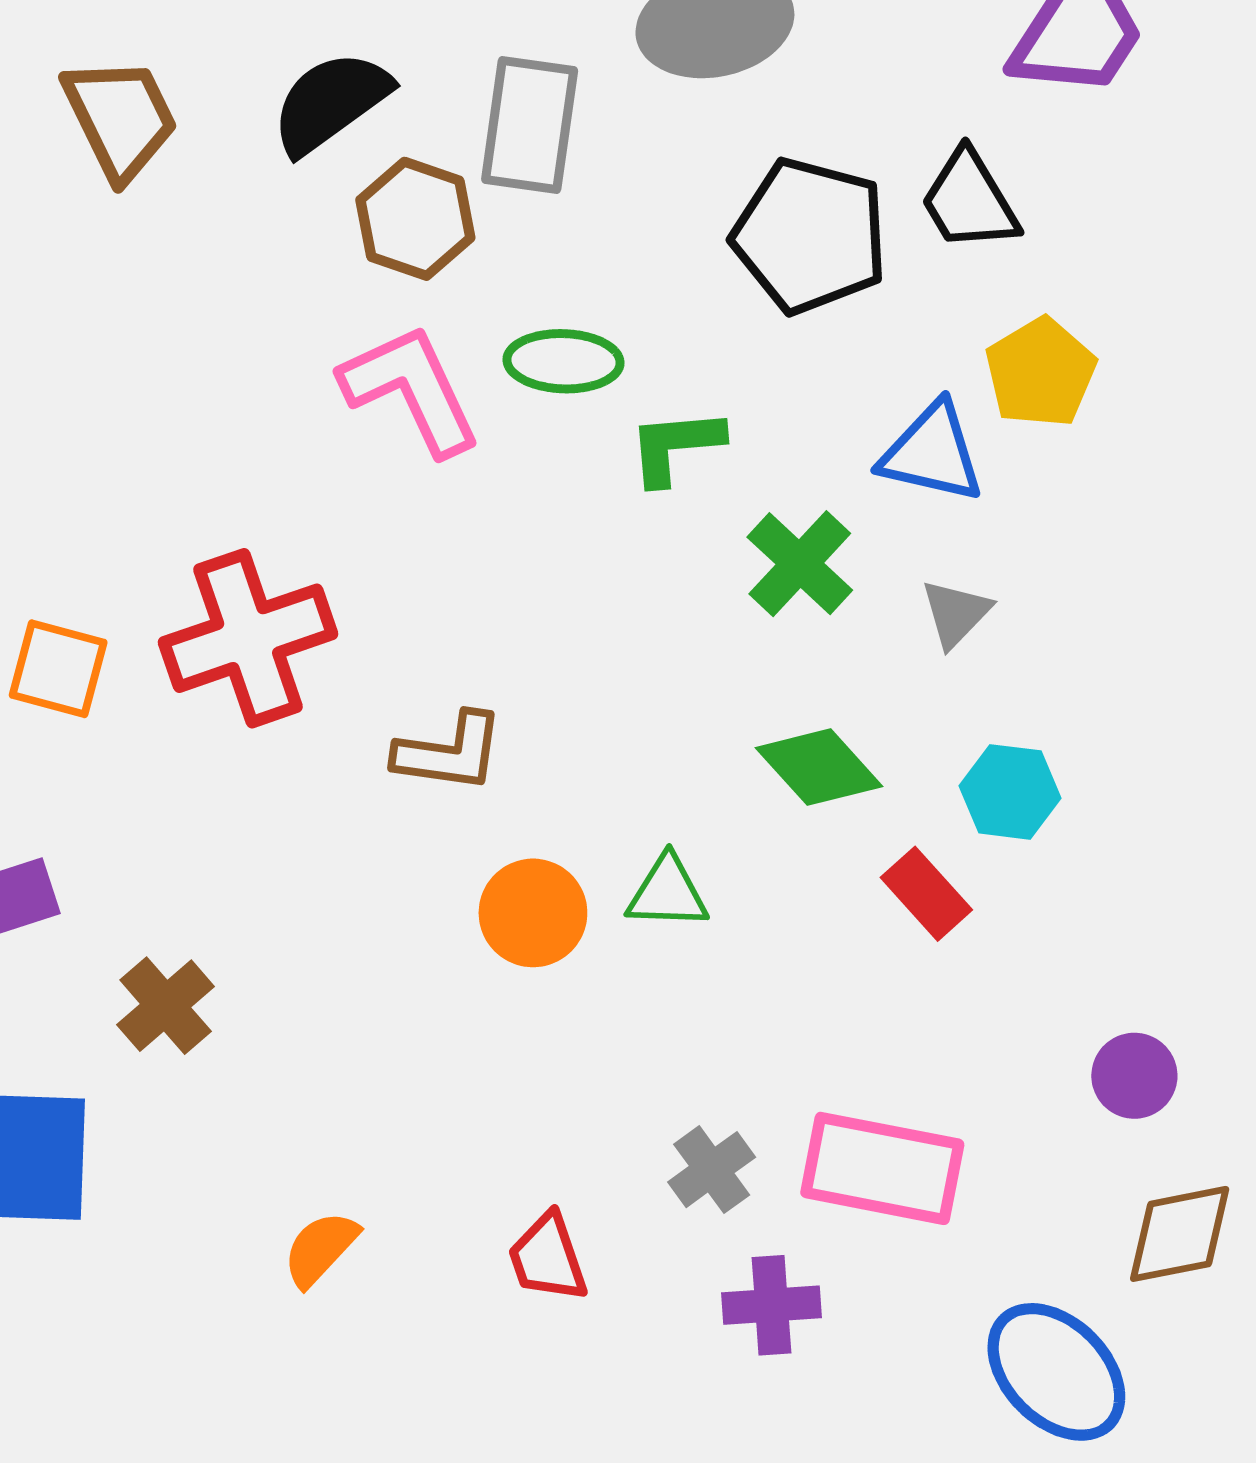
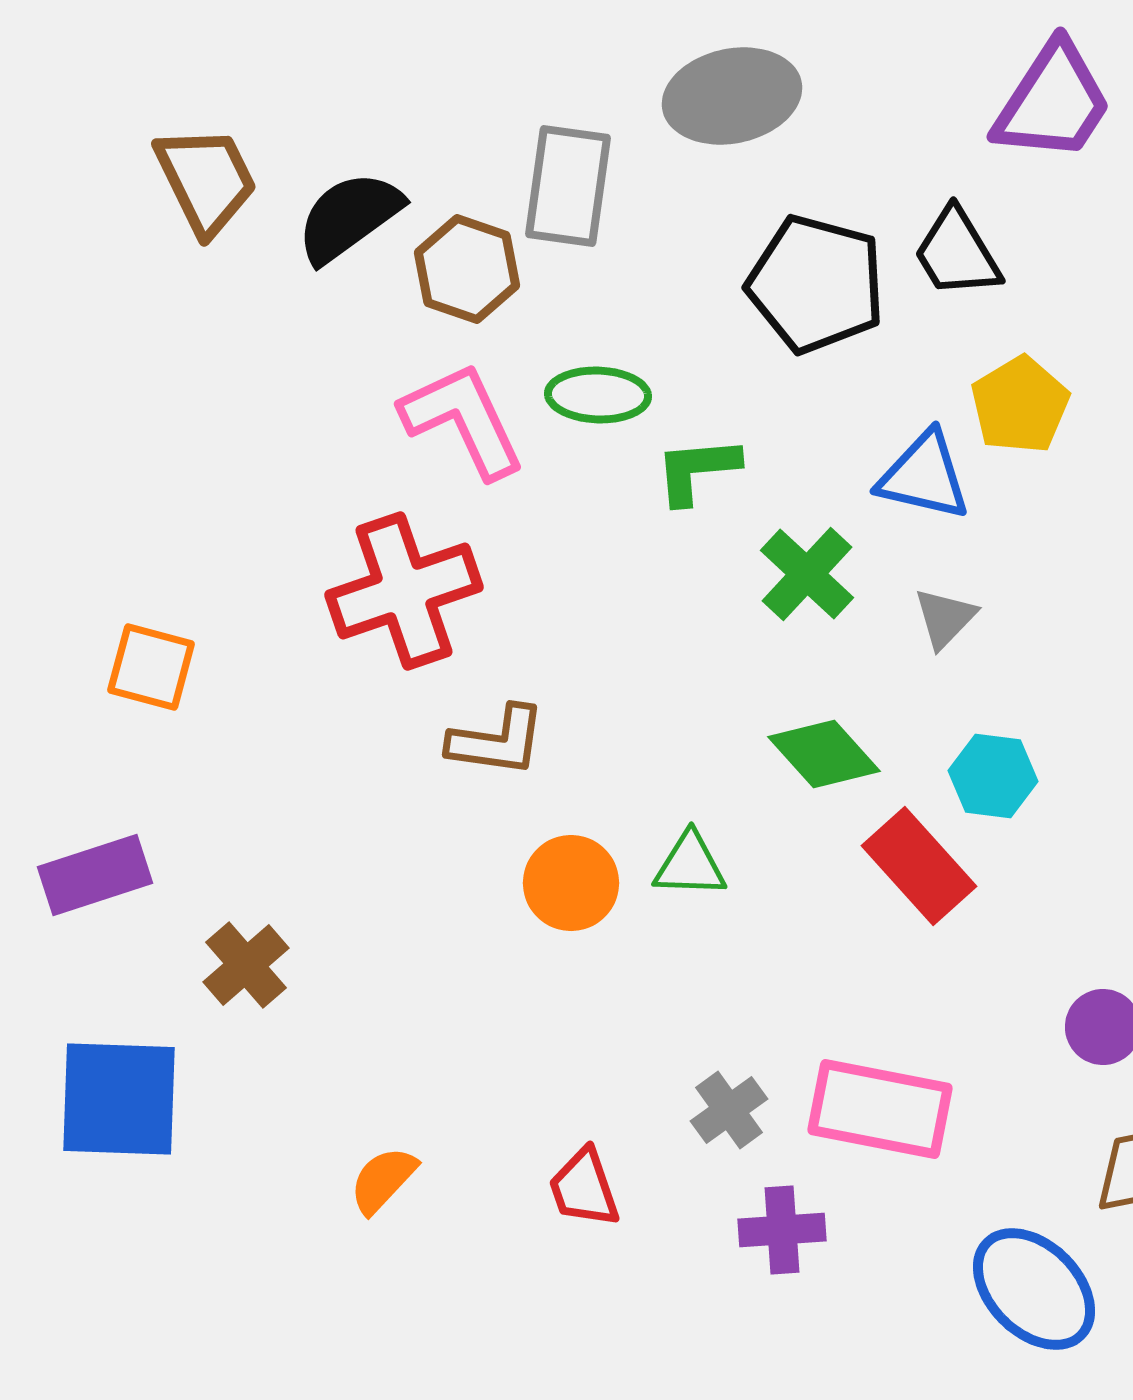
black semicircle: (331, 102) -> (349, 217), moved
red cross: (248, 638) -> (404, 591), moved
red rectangle: (926, 894) -> (919, 866), size x1.4

